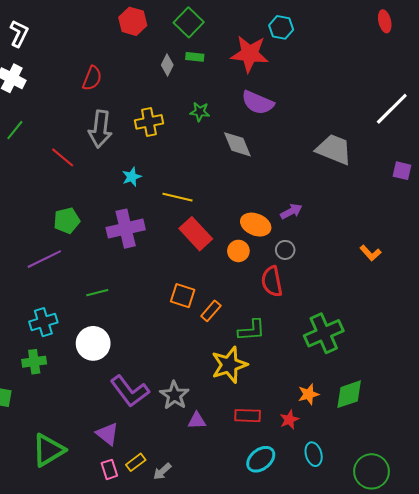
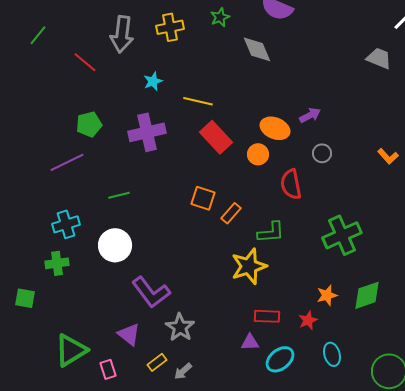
green star: (200, 112) -> (220, 17), turned -30
gray trapezoid: (334, 149) -> (379, 58), moved, size x0.7
gray circle: (285, 250) -> (322, 153), moved
gray star: (174, 395) -> (180, 327), moved
purple triangle: (197, 421) -> (250, 342), moved
pink rectangle: (109, 469) -> (108, 369), moved

